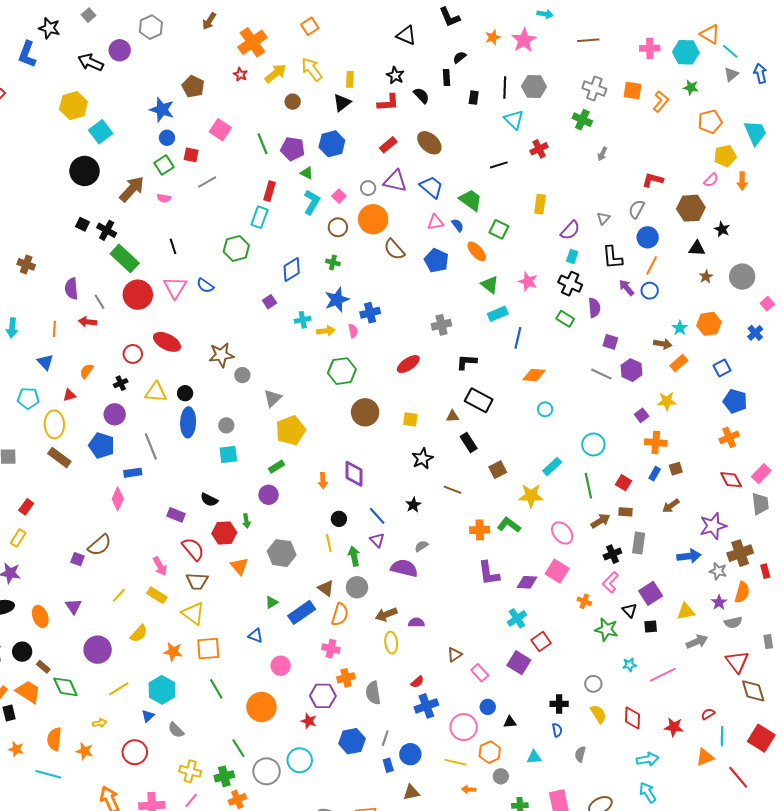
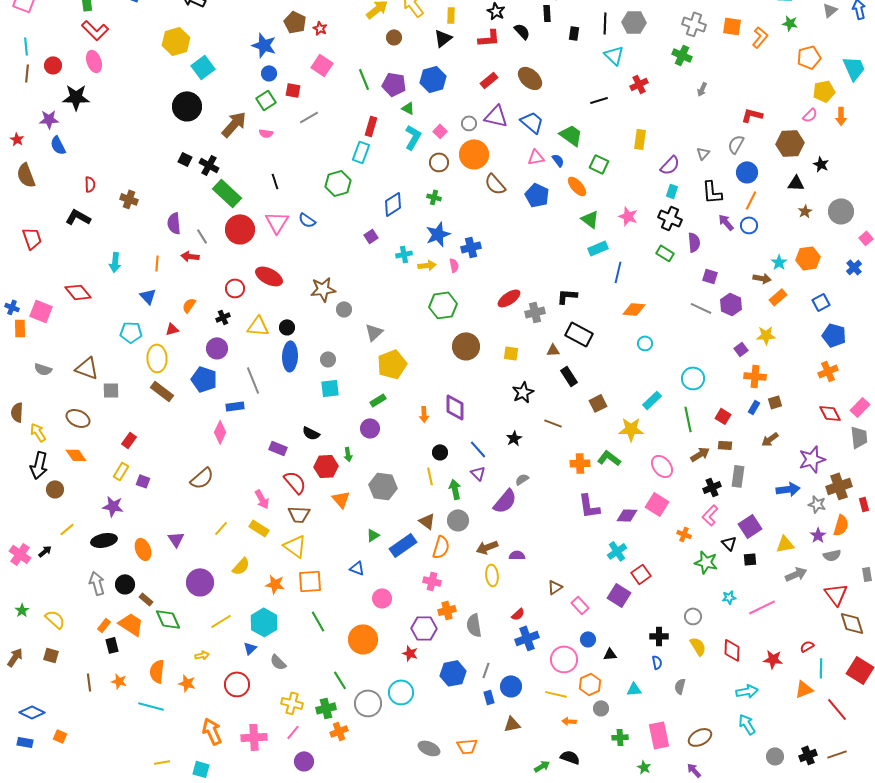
red star: (240, 74) -> (320, 28), moved
gray cross: (441, 325) -> (535, 312), moved
purple square: (77, 559) -> (143, 481), moved
purple semicircle: (404, 568) -> (505, 501), turned 116

